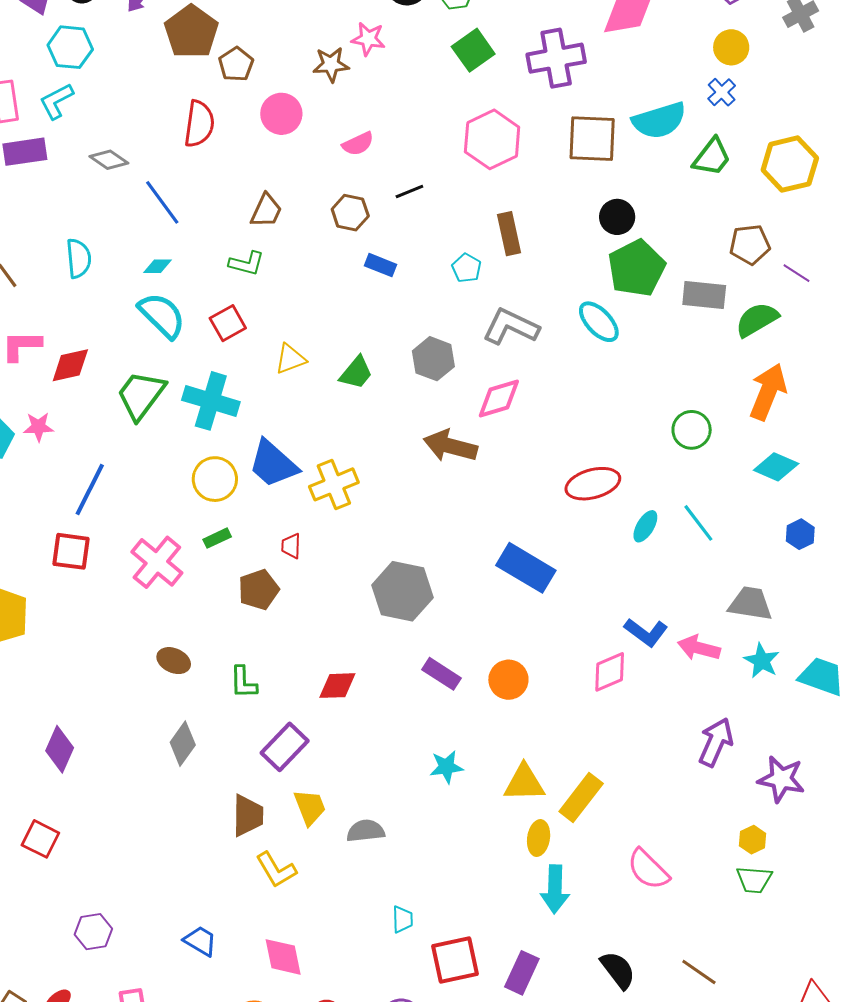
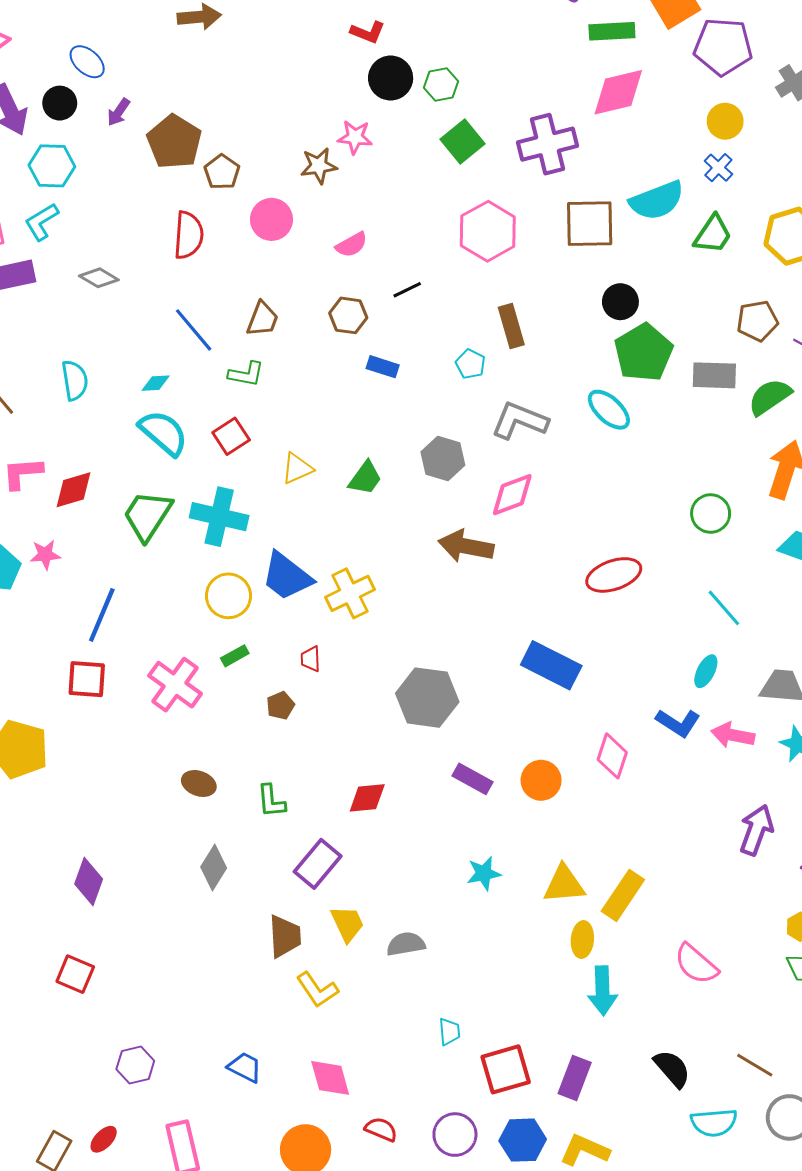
blue line: (162, 202) -> (194, 330), moved
cyan ellipse: (645, 526) -> (706, 671), moved
brown pentagon: (259, 590) -> (280, 705), size x0.7
pink diamond: (610, 672) -> (612, 756), moved, turned -45

